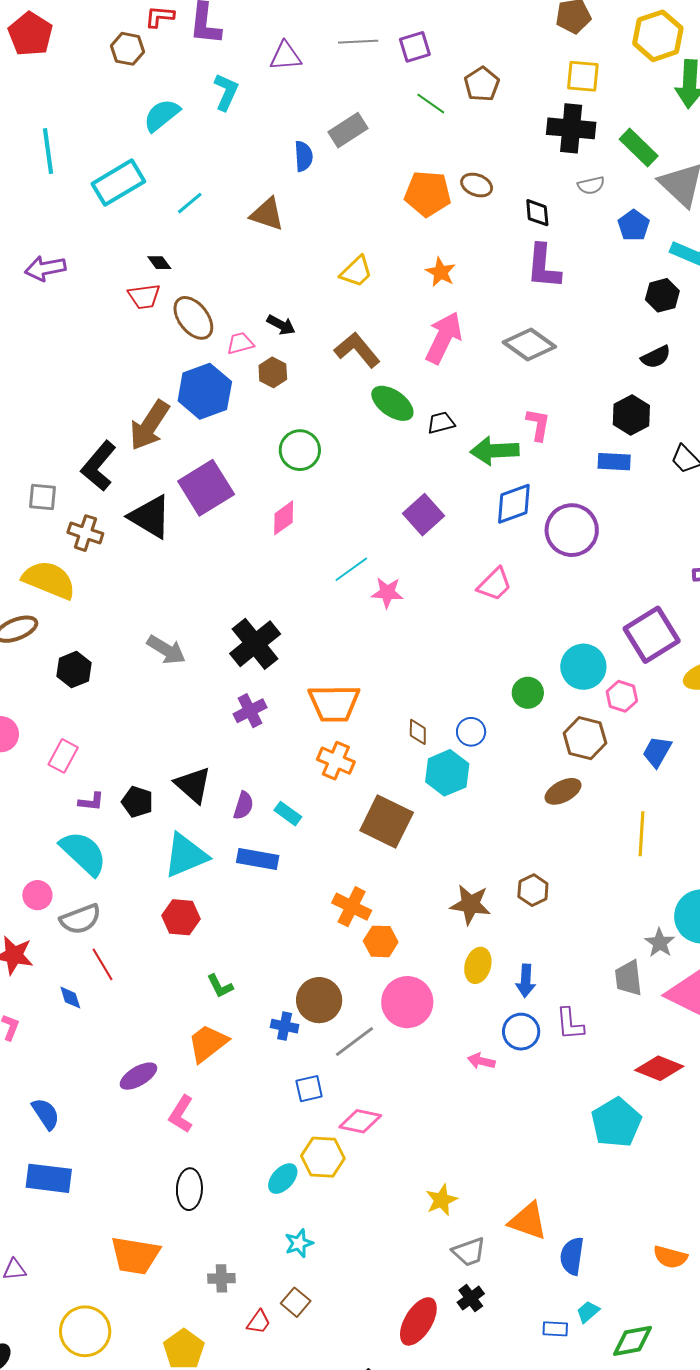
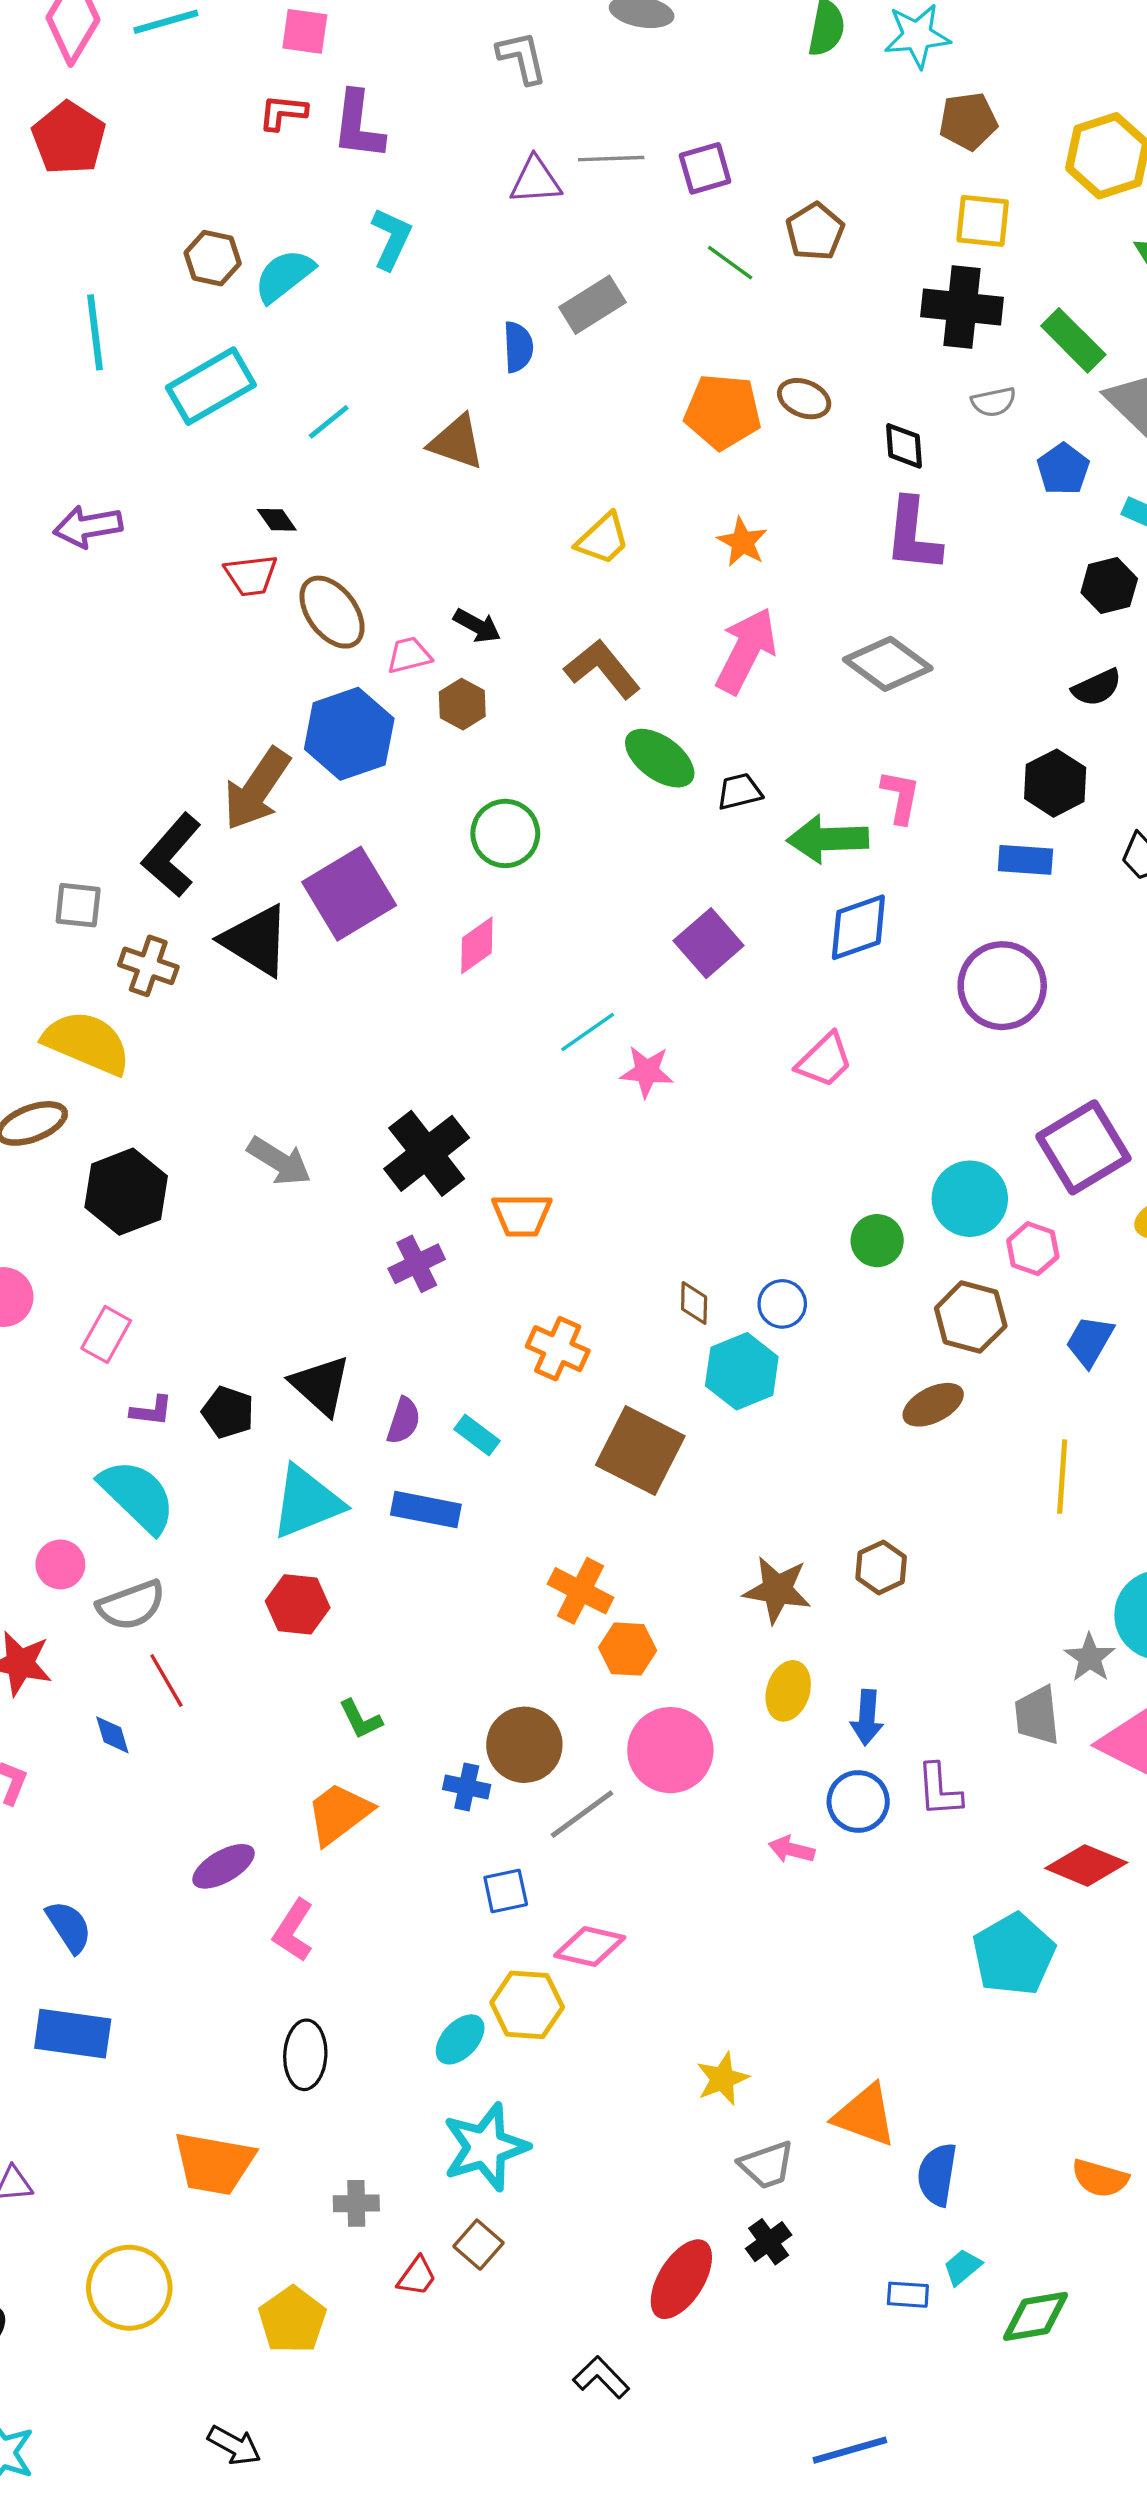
brown hexagon: (128, 49) -> (213, 258), moved
purple triangle: (285, 56) -> (536, 181), moved
purple circle: (572, 530) -> (1002, 986), moved
black hexagon: (74, 670) -> (126, 1192), size x1.4
orange trapezoid: (334, 703) -> (522, 1215), moved, size x0.7
cyan star: (299, 1243) -> (485, 2147), size x1.8

